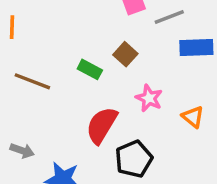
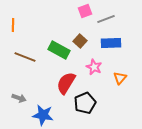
blue rectangle: (196, 47) -> (111, 43), moved
green rectangle: (90, 69) -> (59, 50), size x1.5
orange triangle: (193, 117) -> (120, 78), turned 32

